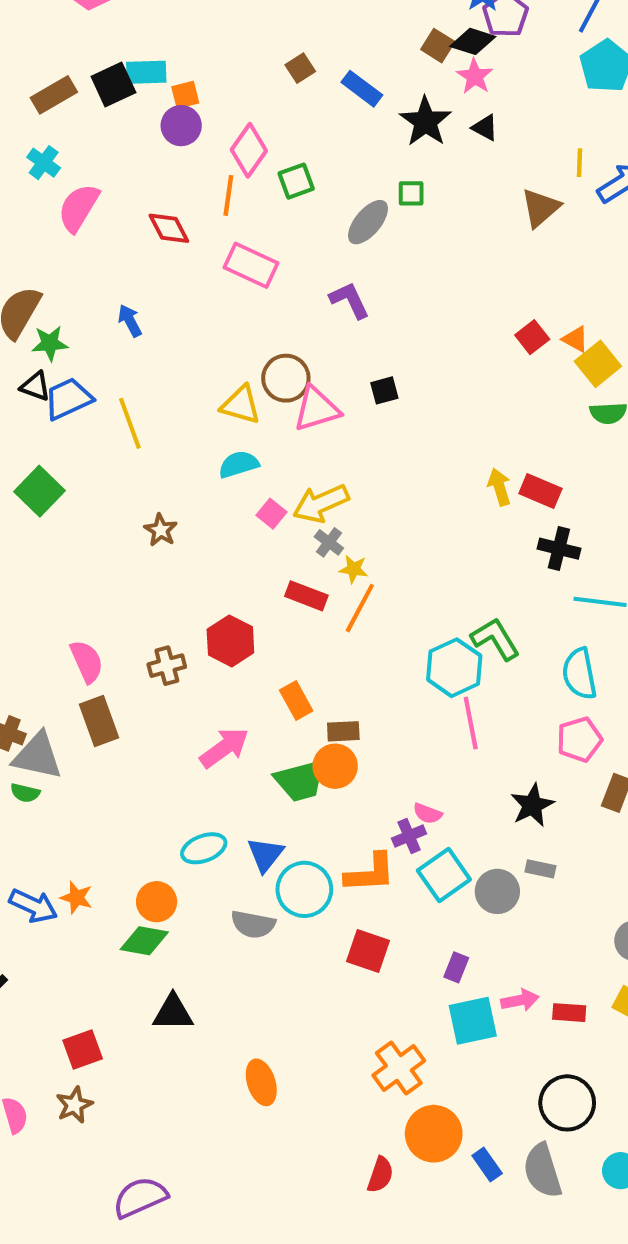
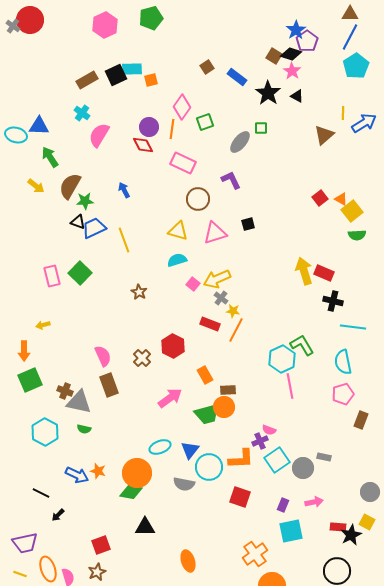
purple circle: (181, 126) -> (149, 127), moved
brown circle: (286, 378) -> (198, 199), moved
yellow arrow: (499, 487) -> (304, 271), size x1.5
brown cross: (167, 666) -> (142, 358), turned -30
green semicircle: (25, 793) -> (84, 429), moved
black star: (532, 805) -> (351, 535), moved
orange circle: (157, 902) -> (137, 473), size x1.5
pink arrow: (520, 1000) -> (314, 502), moved

